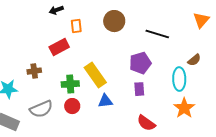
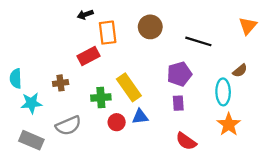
orange rectangle: (76, 26) -> (108, 33), size x1.5
red circle: (72, 106) -> (117, 122), moved

